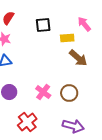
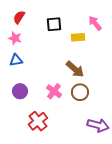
brown arrow: (78, 58) -> (75, 69), moved
purple arrow: (73, 126) -> (98, 125), moved

